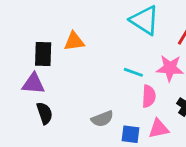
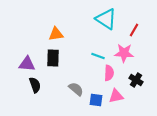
black rectangle: (43, 54) -> (53, 58), moved
gray semicircle: (102, 119) -> (76, 89), turned -119

